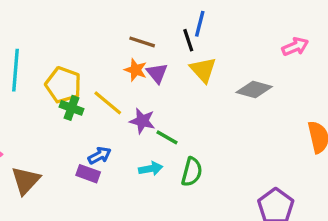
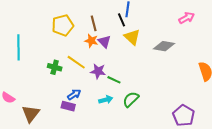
brown line: (142, 42) -> (94, 23), turned 63
yellow pentagon: (63, 85) -> (63, 25), moved, turned -30
green semicircle: (192, 172) -> (131, 99), turned -144

